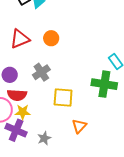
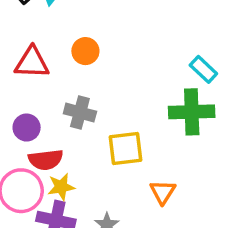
red triangle: (20, 39) -> (32, 63), turned 35
gray cross: (41, 72) -> (80, 112), turned -30

